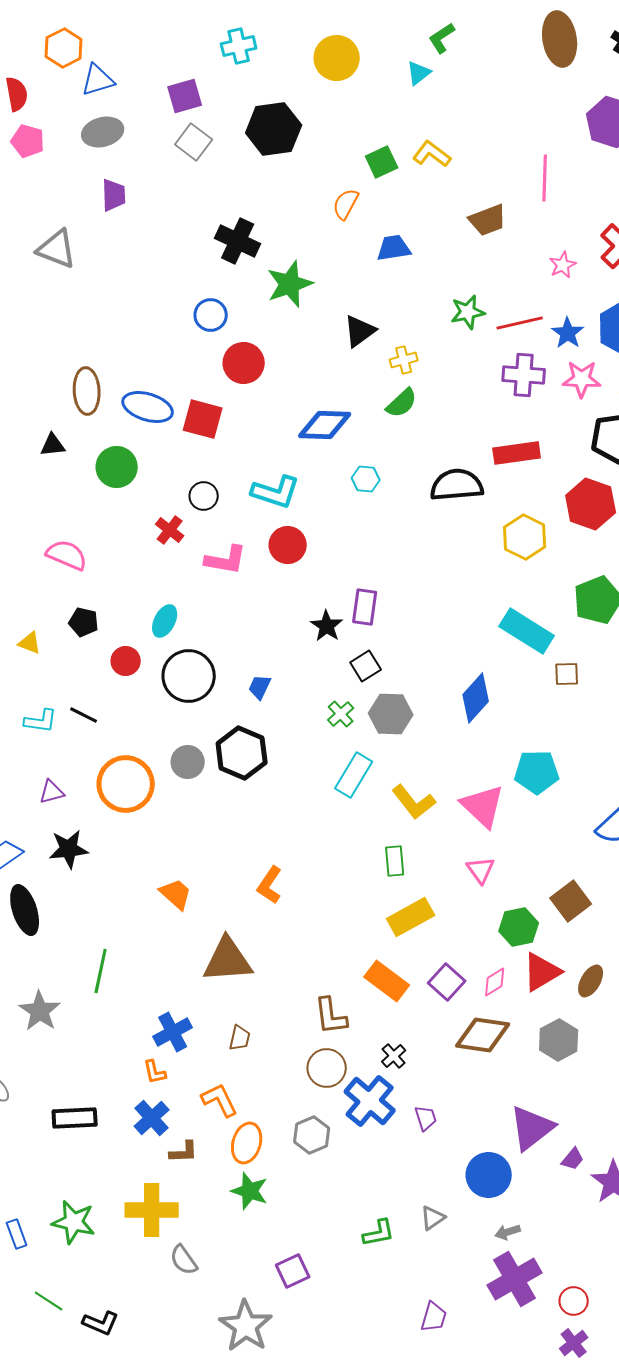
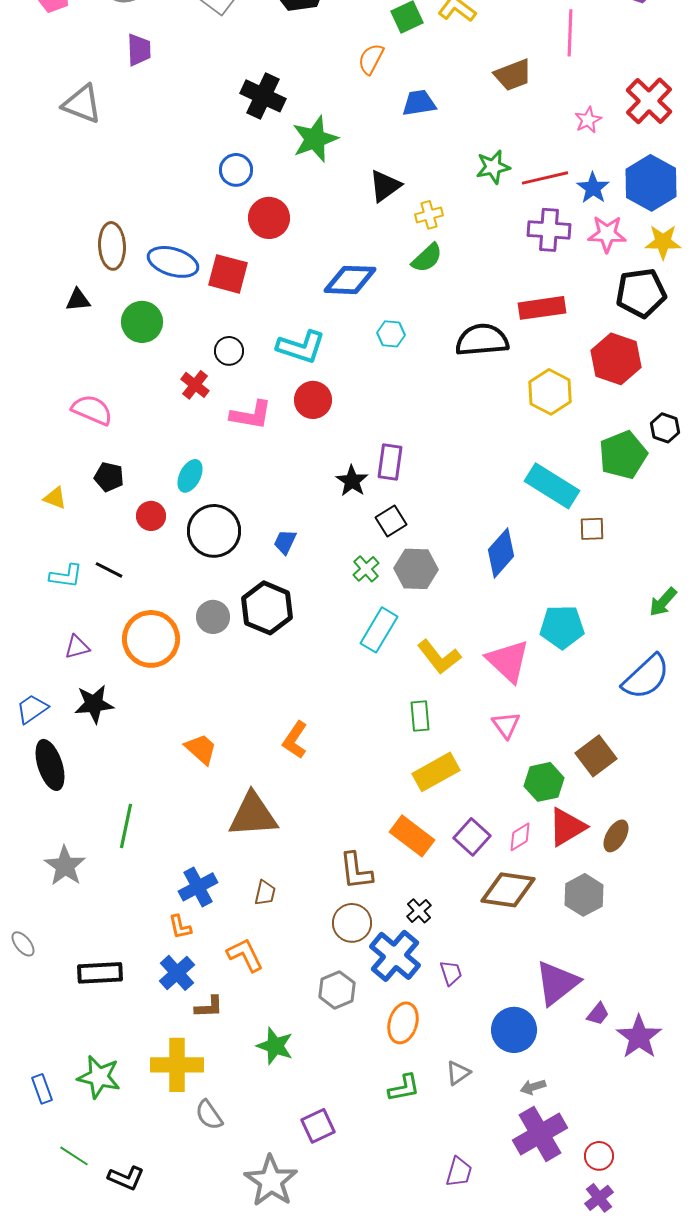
orange ellipse: (247, 1143) -> (403, 1023), moved

